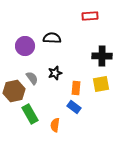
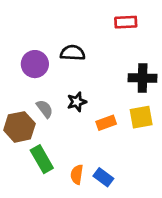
orange rectangle: (76, 88) -> (106, 123), turned 64
blue rectangle: (74, 107) -> (103, 177), moved

